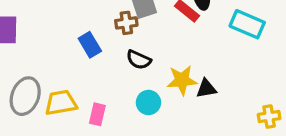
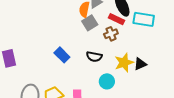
brown cross: (126, 23) -> (111, 34), moved
cyan rectangle: (247, 24) -> (144, 19), moved

